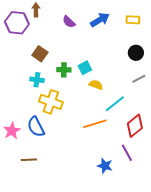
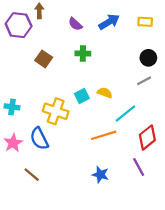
cyan square: (85, 68) -> (82, 96), moved
green cross: (64, 70) -> (83, 53), moved
gray line: (139, 79) -> (144, 81), moved
cyan cross: (37, 80) -> (12, 107), moved
brown line: (29, 160) -> (32, 175), turned 42
blue star: (105, 166) -> (100, 175), moved

